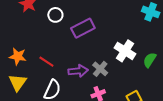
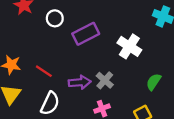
white cross: (125, 51) -> (129, 46), moved
green semicircle: (150, 60) -> (154, 82), moved

